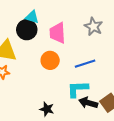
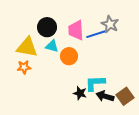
cyan triangle: (32, 17) -> (52, 46), moved
blue line: (85, 64) -> (96, 34), moved
black star: (47, 109) -> (80, 93), moved

